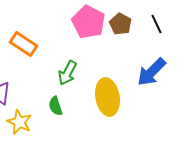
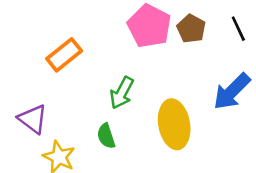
orange rectangle: (23, 44) -> (64, 55), turned -72

